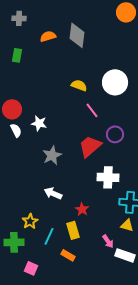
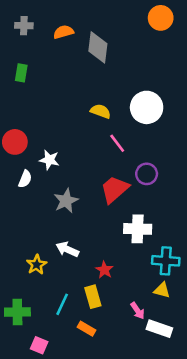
orange semicircle: (48, 36) -> (63, 32), moved
white semicircle: (16, 130) -> (25, 179), moved, turned 48
yellow star: (30, 221) -> (37, 265), moved

